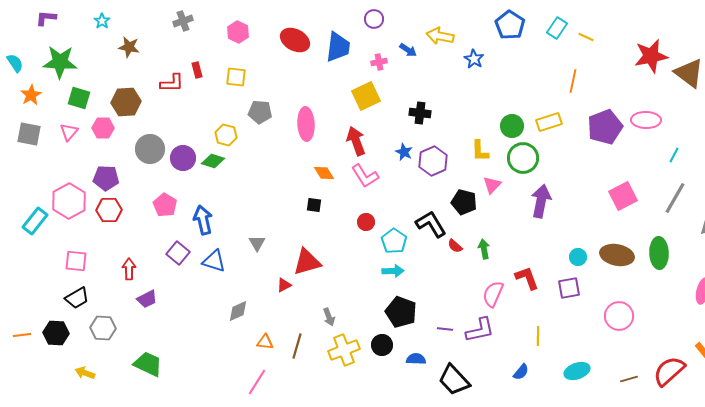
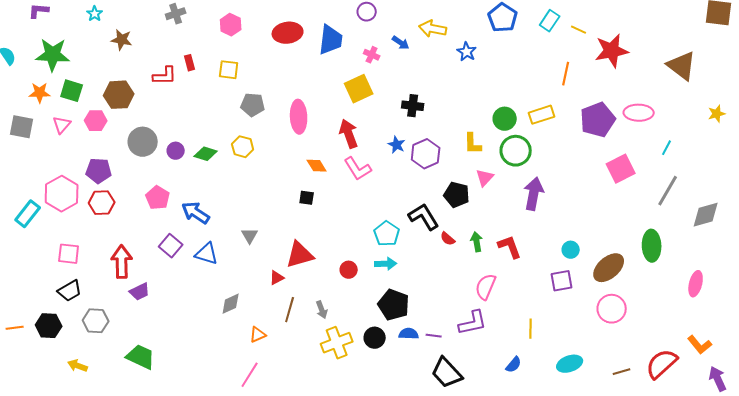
red ellipse: (295, 40) -> (288, 33), turned -36
red star: (651, 56) -> (612, 51), moved
pink cross: (379, 62) -> (372, 55), turned 35
orange star: (31, 95) -> (40, 93), moved, turned 30
yellow hexagon: (226, 135) -> (243, 147), moved
purple circle: (183, 158) -> (176, 151), size x0.7
pink square: (623, 196) -> (621, 169), moved
blue arrow: (203, 220) -> (196, 213), turned -44
red circle: (366, 222) -> (349, 270), moved
brown ellipse: (617, 255) -> (609, 268), moved, turned -52
red arrow: (129, 269) -> (122, 262), size x1.5
red L-shape: (527, 278) -> (510, 247), moved
purple line: (445, 329) -> (434, 336), moved
orange triangle: (265, 342) -> (258, 335), turned -30
brown line: (297, 346) -> (290, 310), moved
blue semicircle: (416, 359) -> (409, 334), moved

